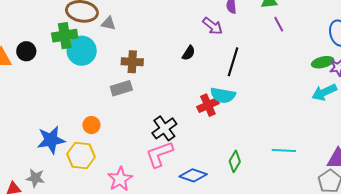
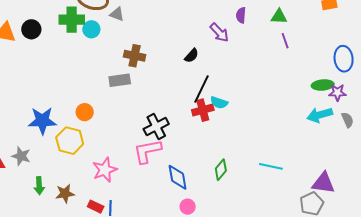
cyan circle: (82, 51) -> (91, 29), moved, size x0.6
black line: (233, 62) -> (201, 89), moved
cyan semicircle: (223, 95) -> (219, 103), size x0.7
blue diamond: (193, 175) -> (178, 177), turned 52

